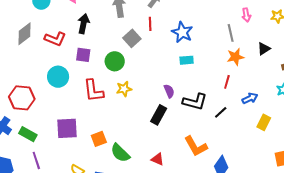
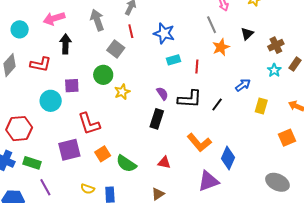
purple square: (83, 55) -> (72, 86), moved
red line: (227, 82) -> (197, 67), moved
yellow star: (124, 89) -> (122, 92), moved
red L-shape: (93, 91) -> (89, 124), moved

